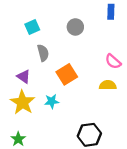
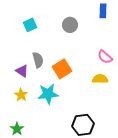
gray semicircle: (43, 53) -> (38, 60), moved
cyan star: (52, 101) -> (48, 94), size x1.5
yellow star: (23, 102) -> (21, 95), size x0.6

